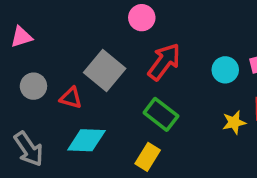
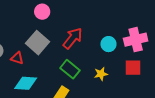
pink circle: (142, 18) -> (42, 12), moved
yellow star: (234, 122) -> (101, 74), moved

